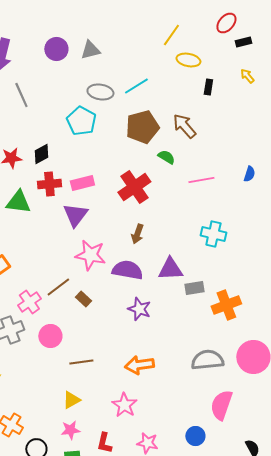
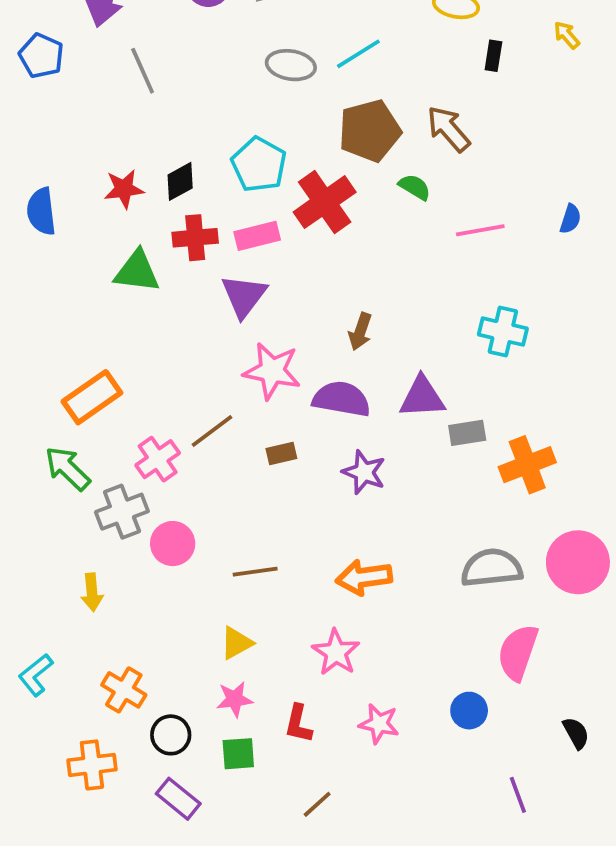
cyan pentagon: (81, 121) -> (259, 165), moved
red cross: (134, 187) -> (325, 202), moved
brown rectangle: (83, 299) -> (281, 453), moved, turned -56
pink circle: (50, 336) -> (173, 544), moved

